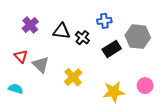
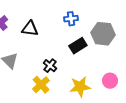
black cross: (82, 38) -> (50, 66), moved
yellow cross: (73, 77) -> (41, 85), moved

